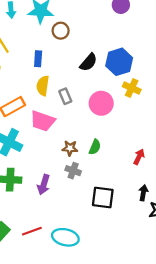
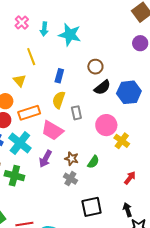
brown circle: (61, 31) -> (95, 67), moved
yellow cross: (132, 88) -> (122, 141), moved
purple arrow: (44, 185) -> (45, 159), moved
black arrow: (143, 193) -> (127, 210), turned -40
black square: (103, 198) -> (92, 207), turned -30

